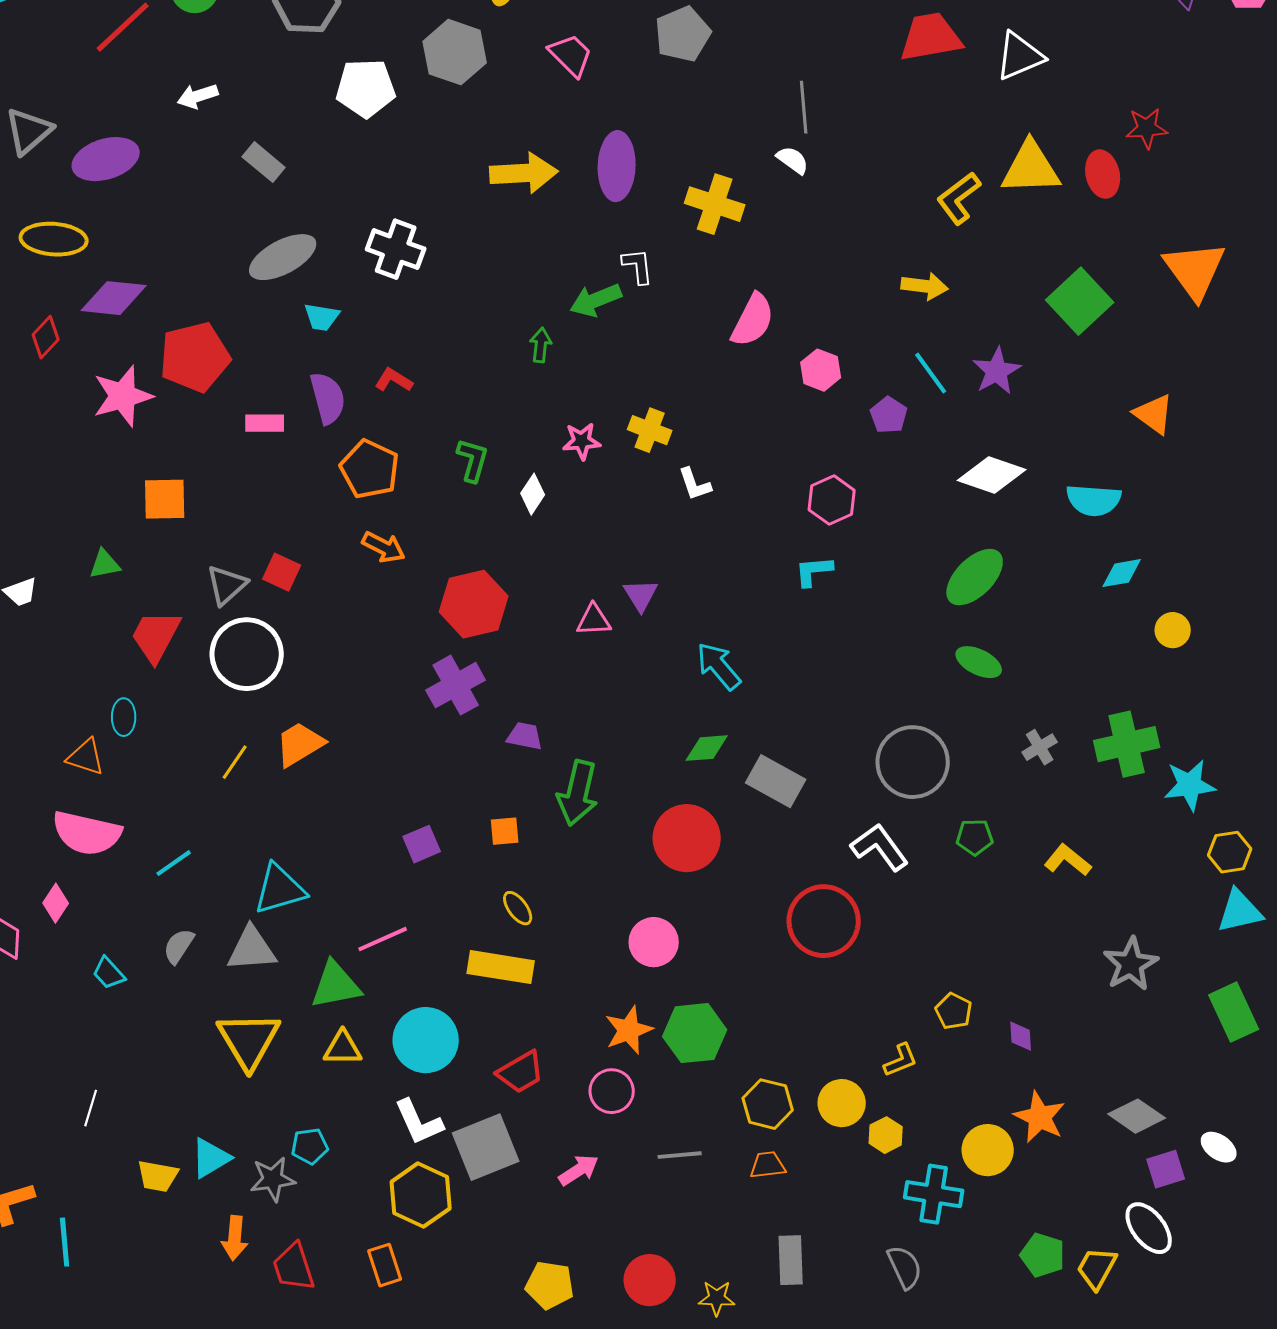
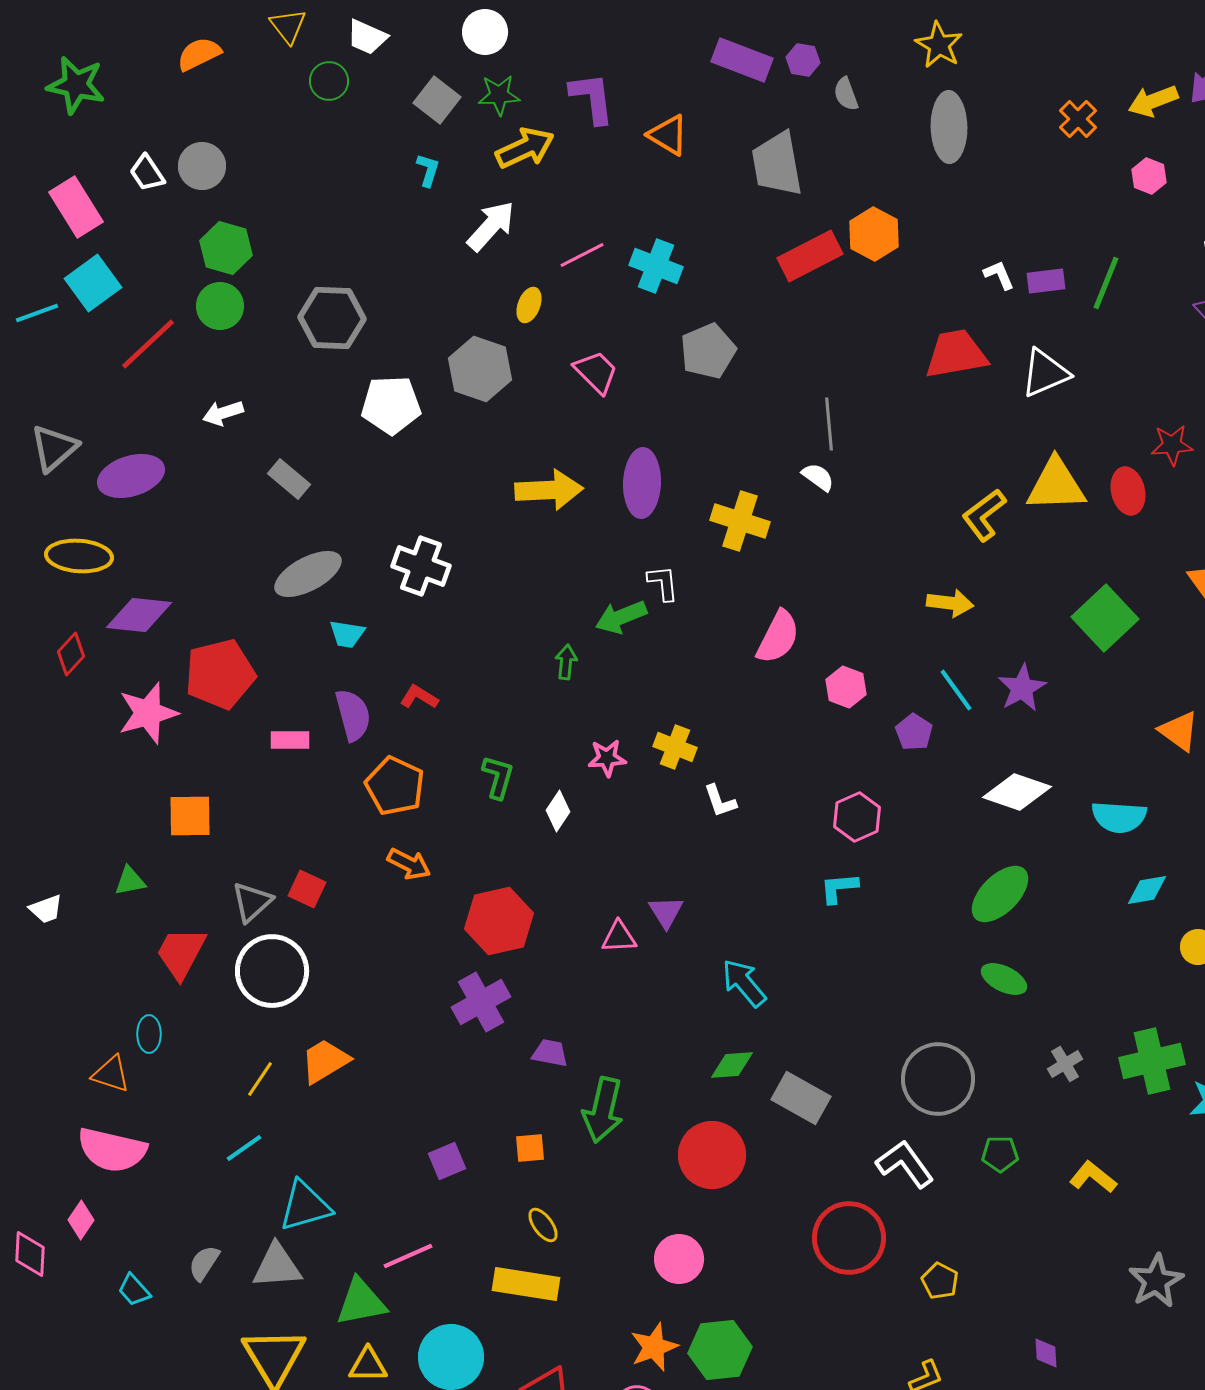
cyan line: (174, 863) -> (244, 1148), moved
yellow pentagon: (954, 1011) -> (940, 1281), moved

